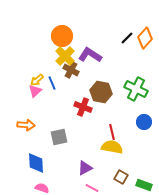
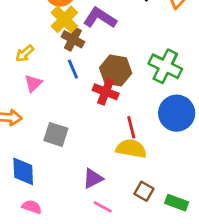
blue line: (52, 83) -> (73, 69), moved
pink triangle: (35, 91) -> (33, 83), moved
red cross: (83, 107) -> (106, 92), moved
blue circle: (144, 122) -> (177, 113), size x1.6
gray square: (59, 137) -> (56, 134), turned 30

